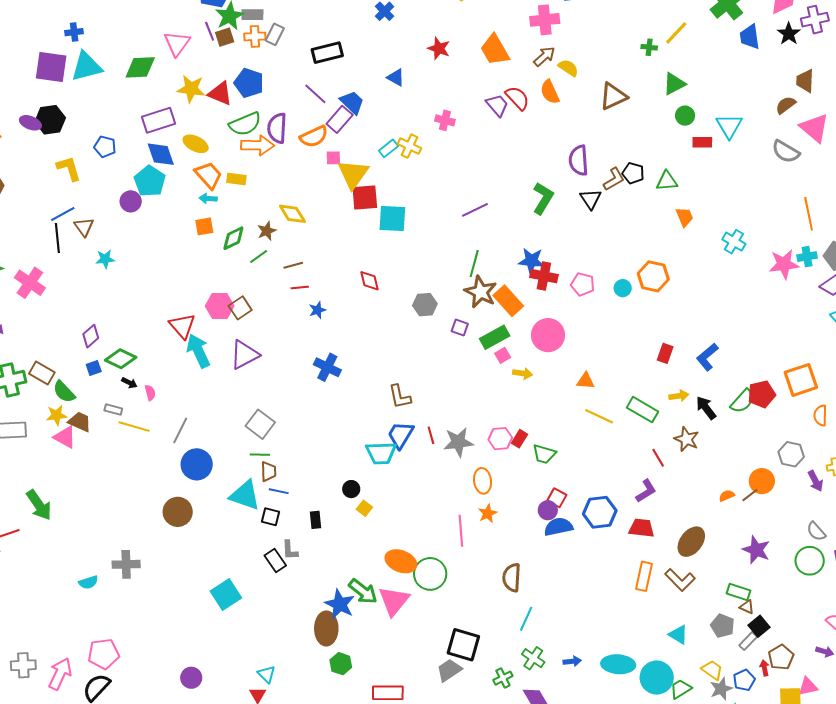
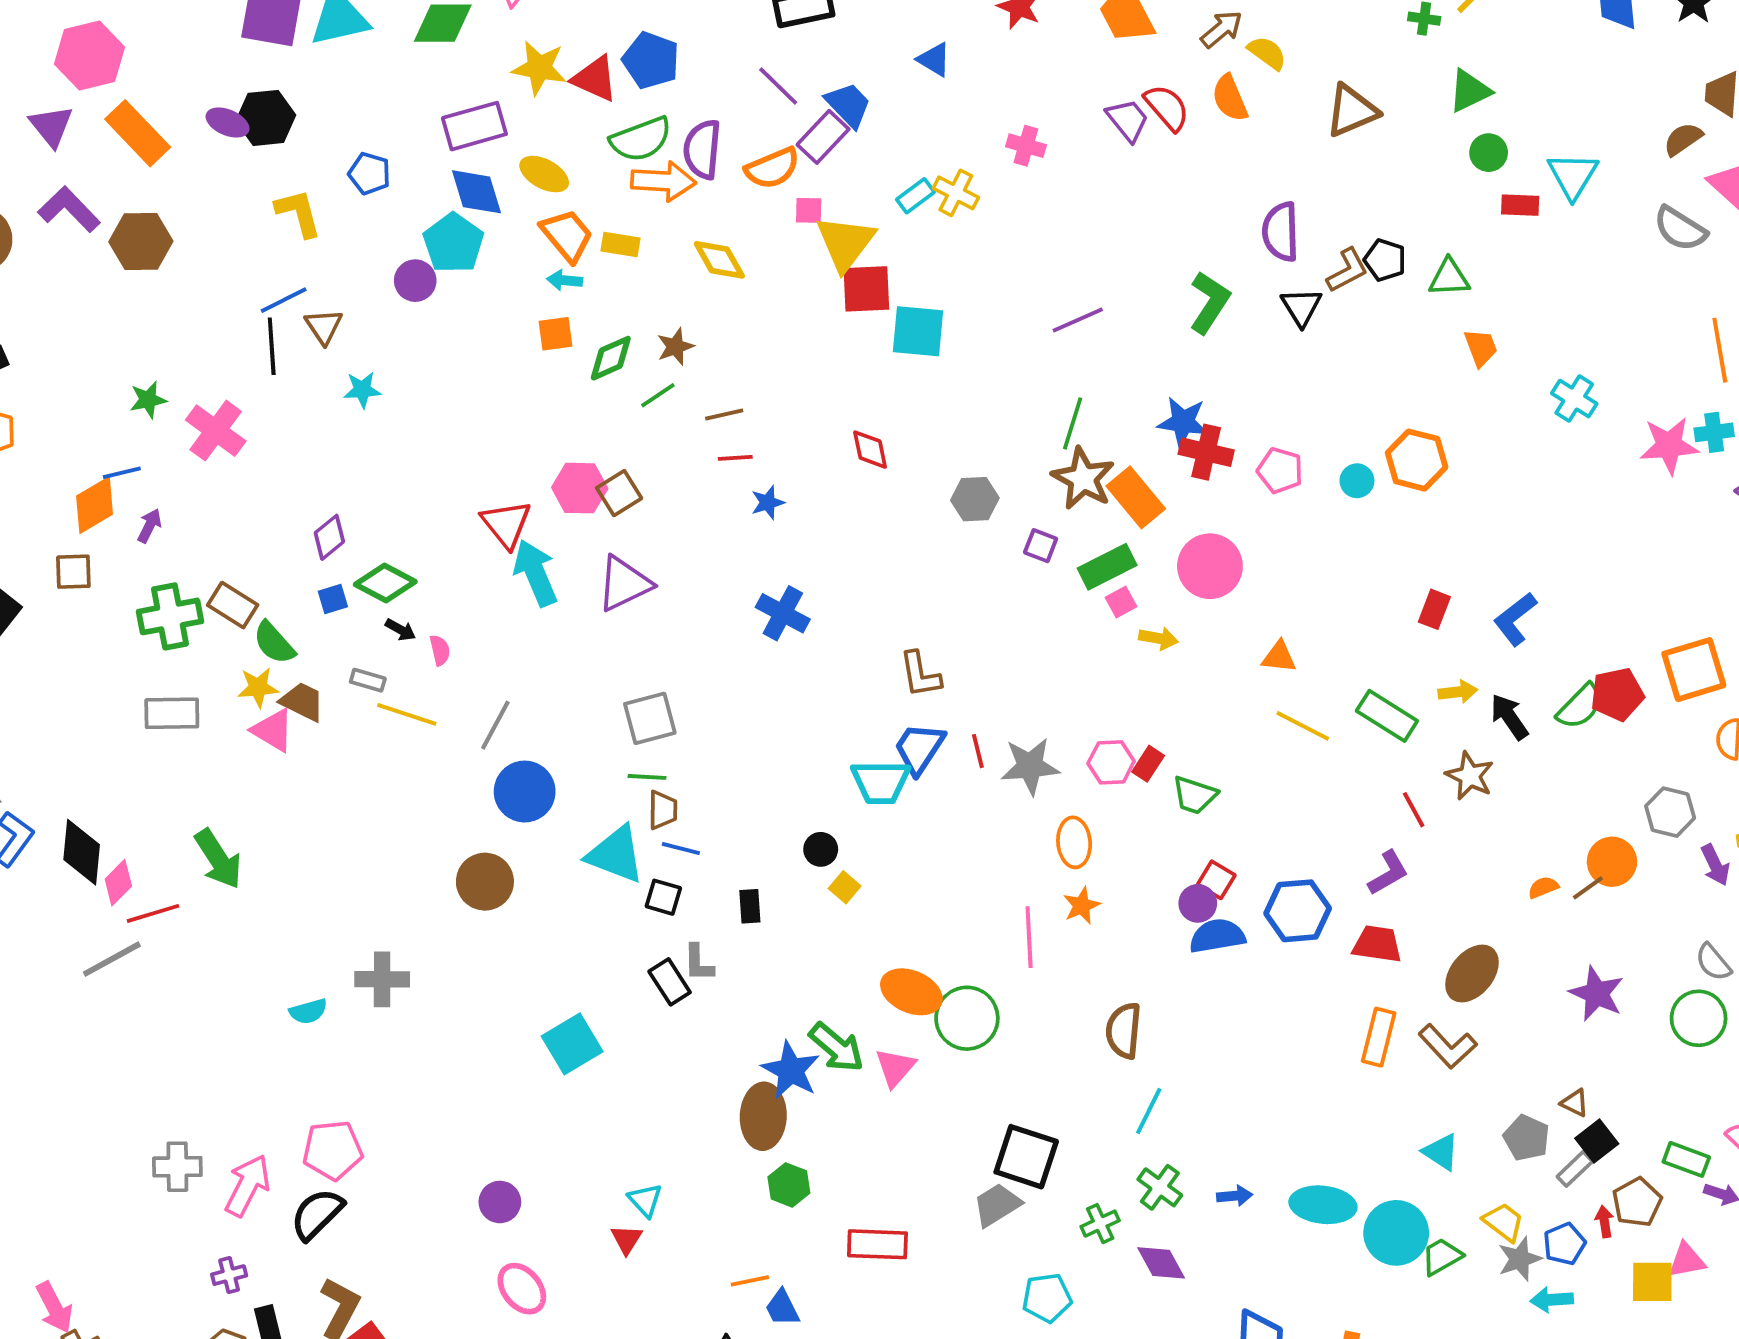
yellow diamond: (292, 214) -> (719, 260), moved
gray square: (260, 424) -> (650, 718), turned 36
green rectangle: (739, 592) -> (1686, 1159), moved
pink triangle: (394, 601) -> (895, 1068), size x0.7

